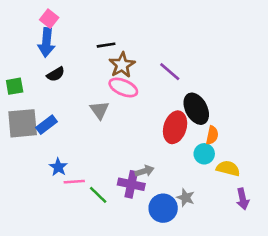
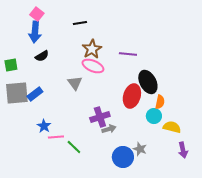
black line: (106, 45) -> (80, 23), moved
purple line: (170, 72) -> (128, 54), turned -36
purple cross: (131, 184) -> (100, 117), moved, turned -30

